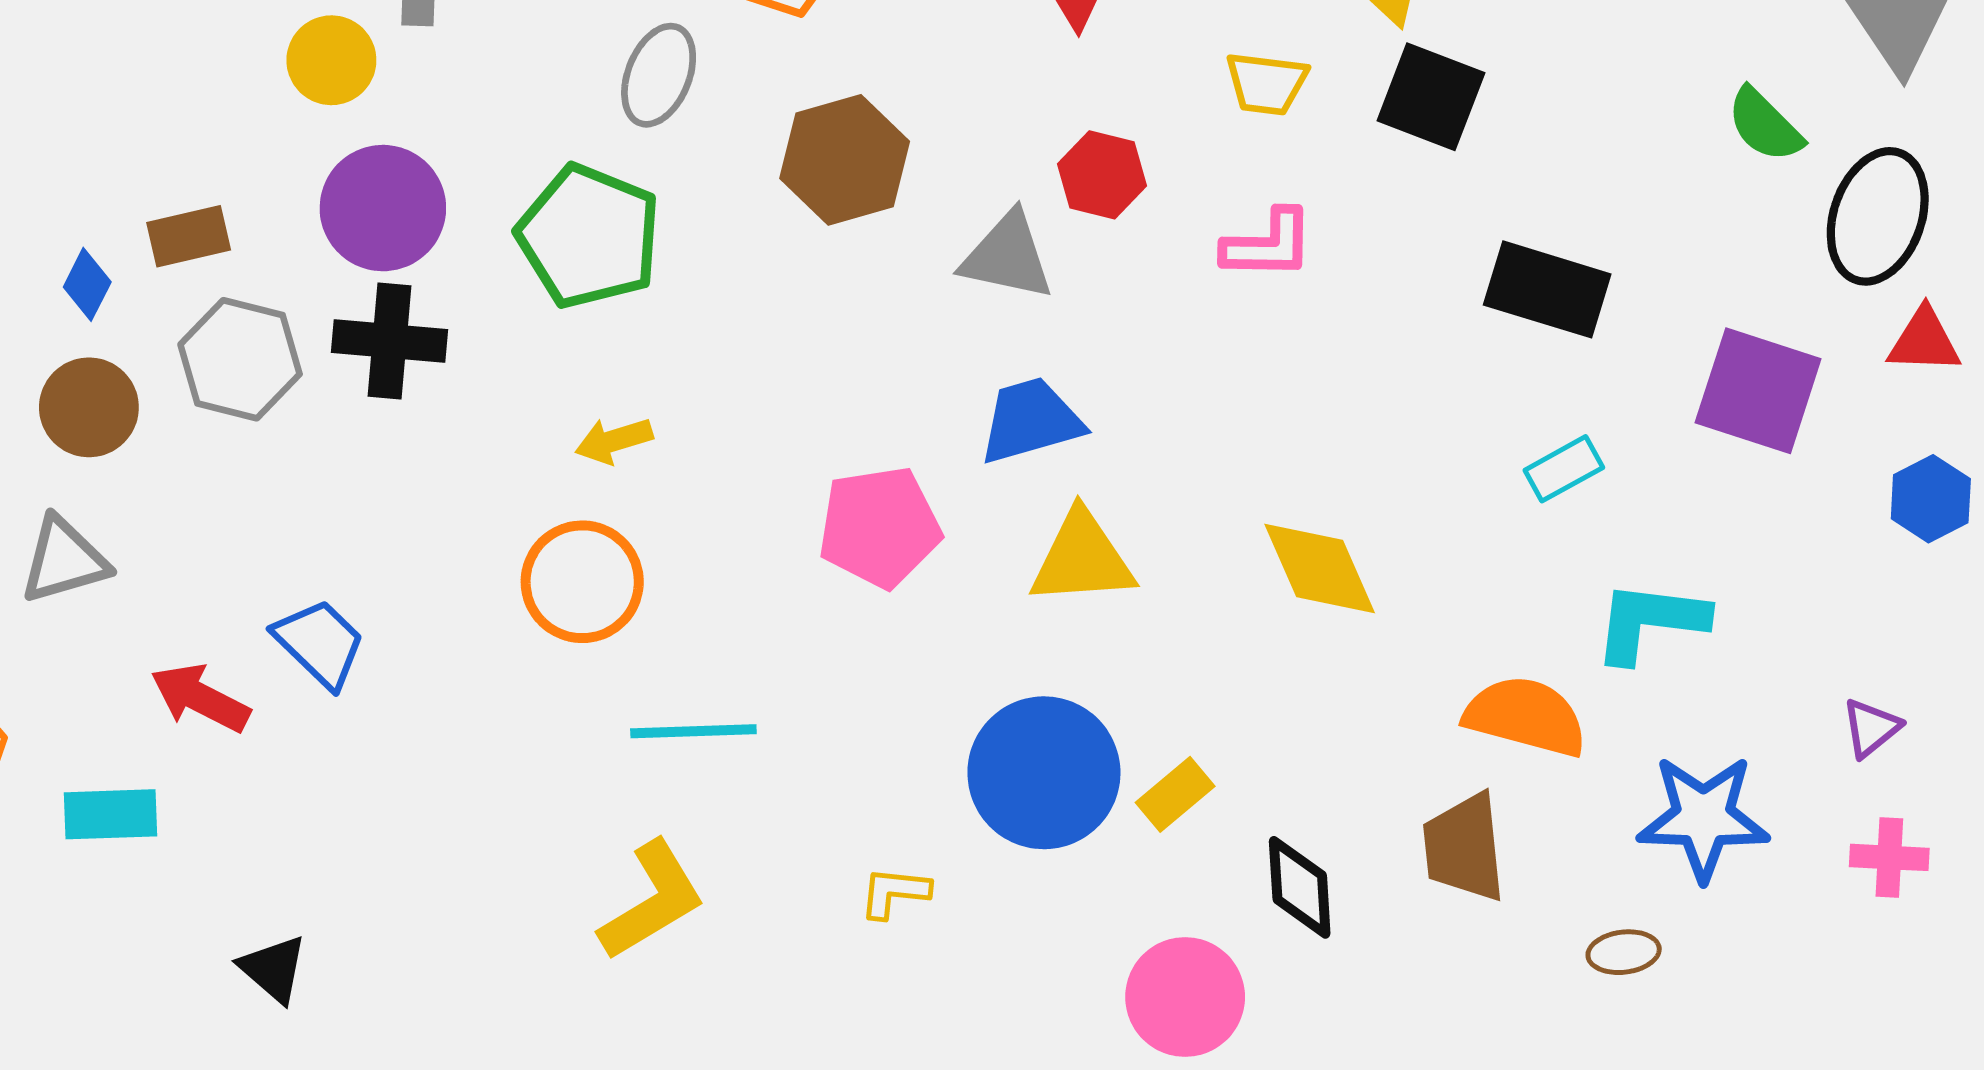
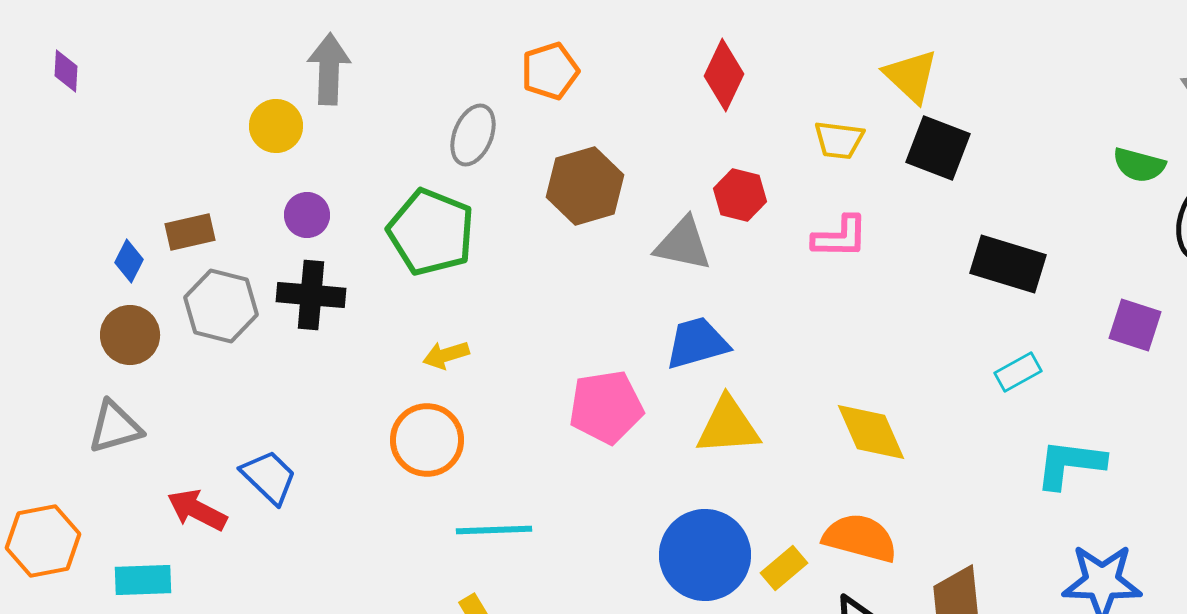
green semicircle: (1765, 125) -> (1139, 165), turned -30
purple circle: (383, 208) -> (307, 215), size x0.6
purple square: (1758, 391) -> (1135, 325), size x0.7
orange semicircle: (1526, 716) -> (860, 538), moved

